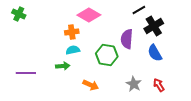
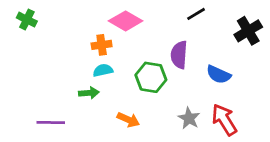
black cross: (154, 26) -> (248, 31), moved
blue semicircle: (155, 53) -> (219, 75), turned -36
purple line: (26, 73) -> (51, 122), moved
red arrow: (159, 85) -> (224, 120), size x1.6

